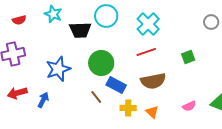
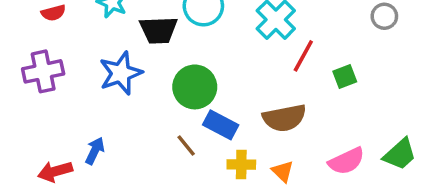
red line: (146, 52) -> (303, 56), moved, turned -42
blue star: (58, 69) -> (121, 73), moved
red arrow: (17, 93) -> (55, 171), moved
pink semicircle: (189, 106) -> (346, 161), size x1.5

